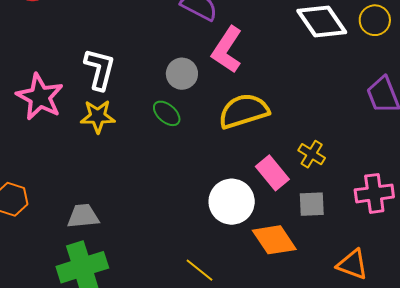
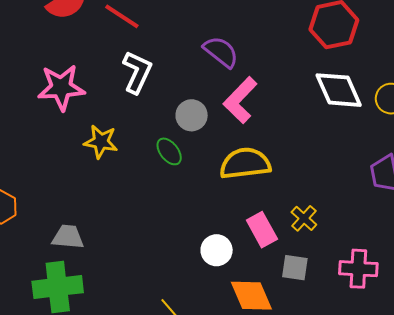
white L-shape: (100, 69) -> (137, 72), moved
pink star: (40, 97) -> (61, 87), moved, turned 30
white circle: (232, 202) -> (217, 250), size x0.7

